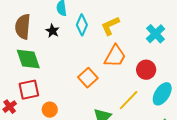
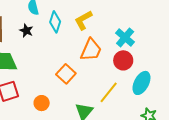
cyan cross: (156, 34) -> (125, 38), moved
orange circle: (50, 110) -> (42, 103), moved

